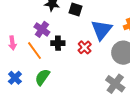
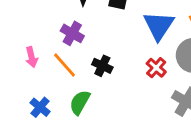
black cross: (58, 43) -> (102, 66), moved, turned 32
red cross: (85, 47) -> (156, 68), moved

